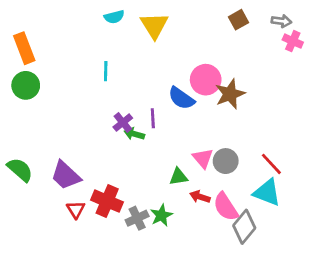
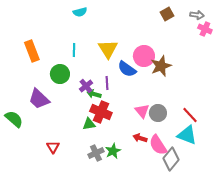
yellow triangle: (154, 25) -> (108, 49), moved
orange rectangle: (24, 48) -> (32, 51), moved
green circle: (26, 85) -> (60, 74), moved
purple trapezoid: (66, 175) -> (39, 99), moved
green triangle: (179, 177) -> (89, 124), moved
red cross: (107, 201) -> (101, 112), moved

